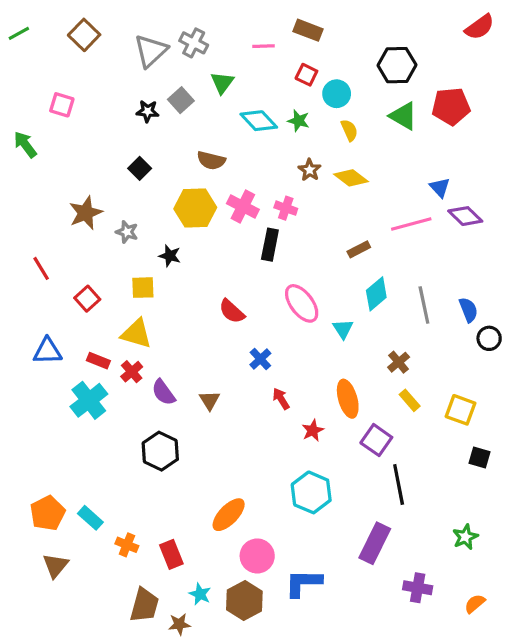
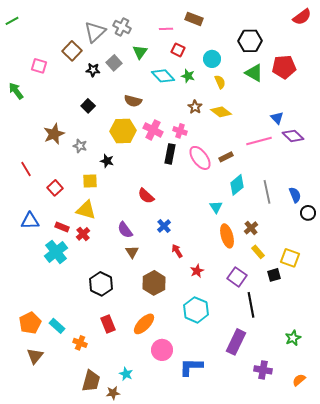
brown square: (84, 35) -> (72, 51), moved
red square: (306, 75) -> (178, 50), moved
pink ellipse: (302, 303) -> (200, 158), moved
purple semicircle: (163, 392) -> (125, 230), moved
orange ellipse: (348, 399) -> (227, 236), moved
black square: (480, 457) -> (274, 275), moved, turned -32
red rectangle: (171, 554) -> (108, 324), moved
brown hexagon: (244, 600) -> (154, 283), moved

